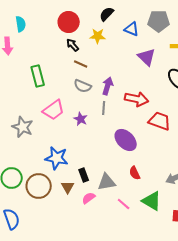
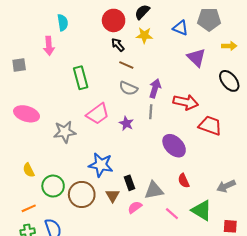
black semicircle: (107, 14) -> (142, 12), moved
gray star: (23, 127) -> (65, 132), turned -30

